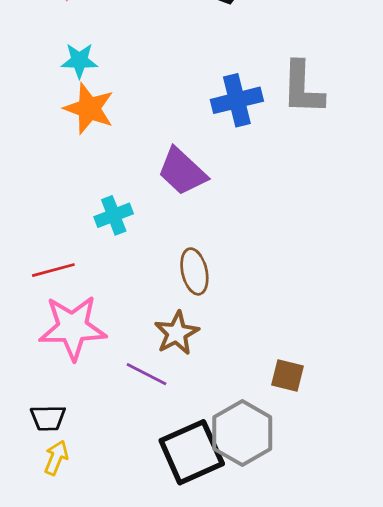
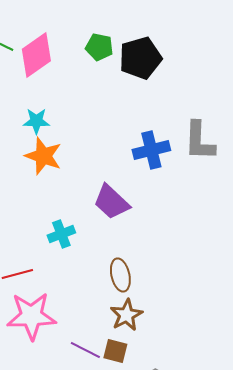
brown star: (177, 333) -> (126, 315), moved
brown square: (288, 376) -> (115, 351), moved

